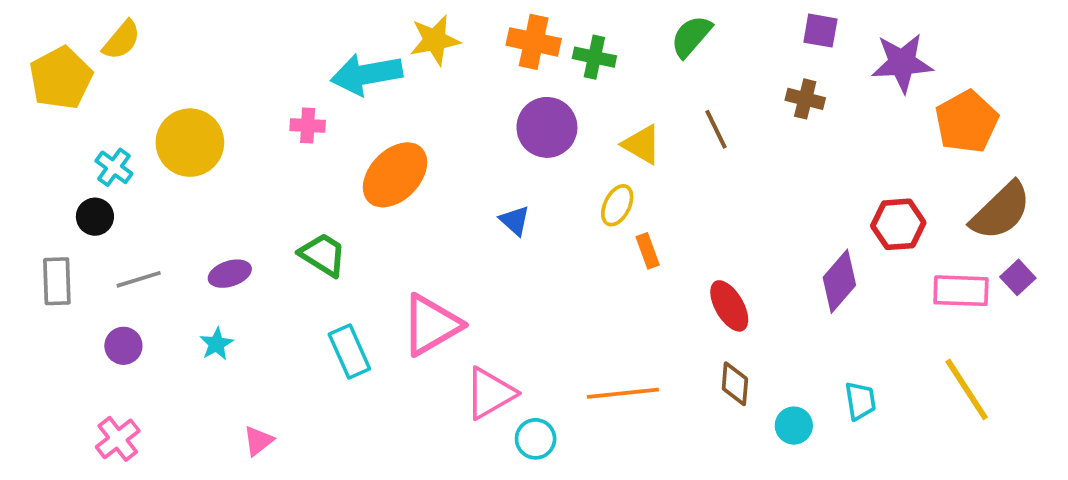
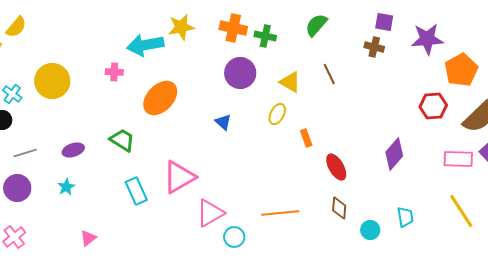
brown cross: (805, 99) -> (374, 47), moved
red hexagon: (898, 224) -> (433, 106), moved
orange rectangle: (648, 251) -> (306, 138), moved
purple circle: (123, 346) -> (17, 188), size x1.4

